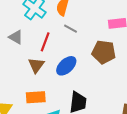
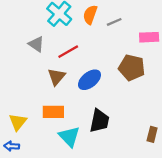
gray line: (71, 29) -> (114, 22), moved, turned -56
red line: (45, 42) -> (68, 52), turned 36

